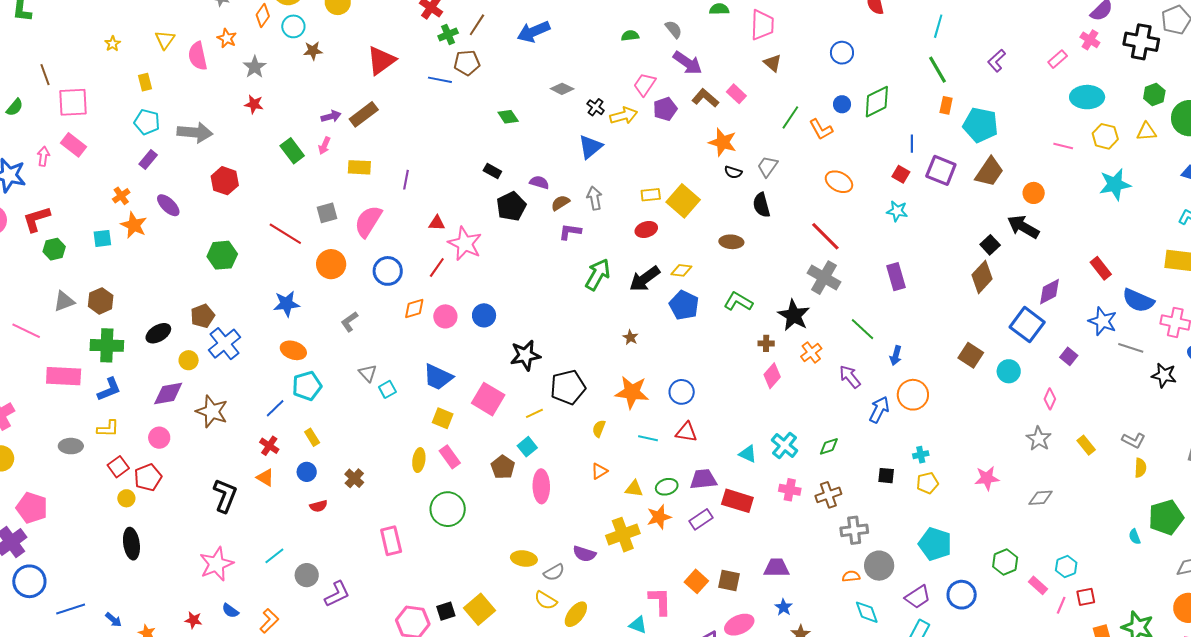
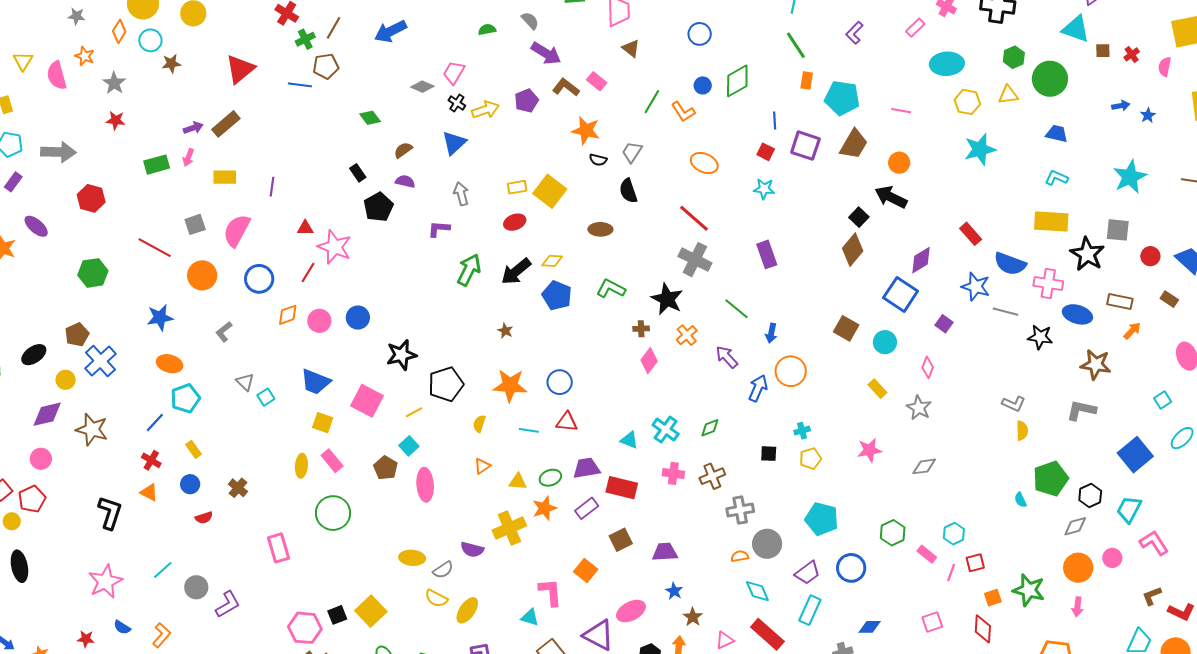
pink trapezoid: (645, 84) -> (454, 73), moved
pink line: (1063, 146) -> (901, 111), moved
green rectangle: (292, 151) -> (157, 165), turned -65
black rectangle: (492, 171) -> (358, 173), turned 30
brown semicircle: (560, 203) -> (403, 150), moved
yellow rectangle: (1086, 445) -> (877, 389), moved
brown square: (729, 581) -> (621, 540), moved, turned -35

